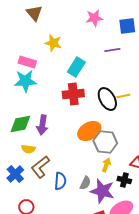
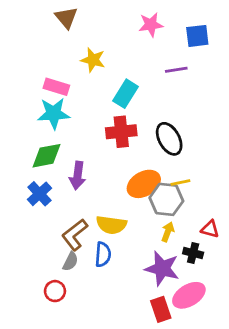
yellow line: (123, 96) -> (180, 183), moved
green diamond: (20, 124) -> (47, 156), moved
yellow semicircle: (28, 149) -> (111, 225), moved, size x1.5
blue cross: (15, 174) -> (39, 194), moved
gray semicircle: (85, 183) -> (70, 261), moved

